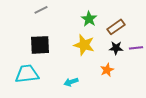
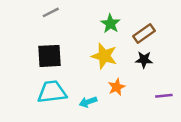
purple line: (136, 48) -> (164, 96), moved
orange star: (107, 70) -> (117, 87), moved
cyan trapezoid: (27, 74) -> (52, 92), moved

